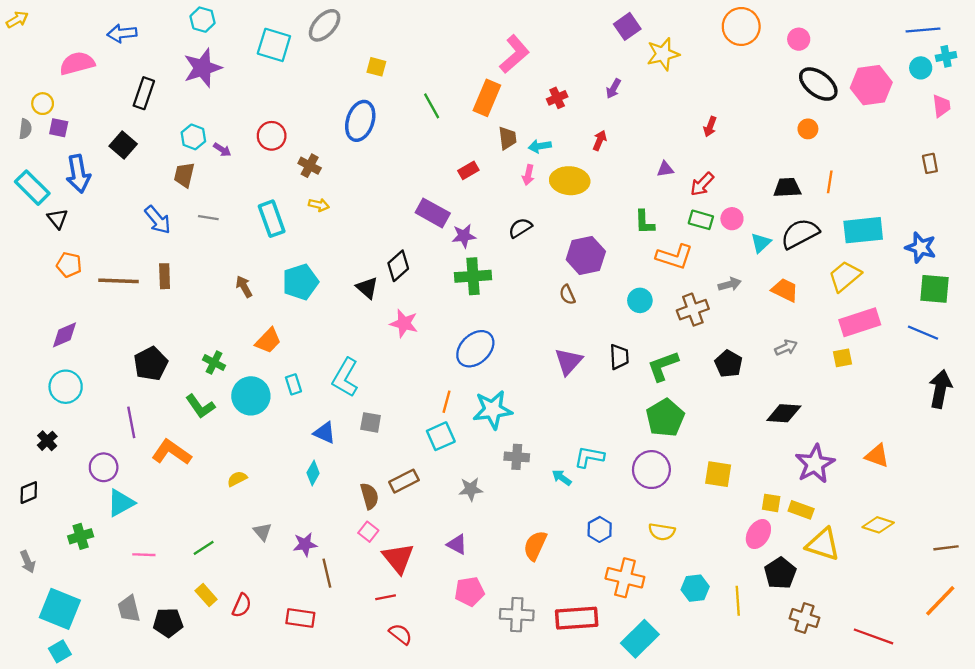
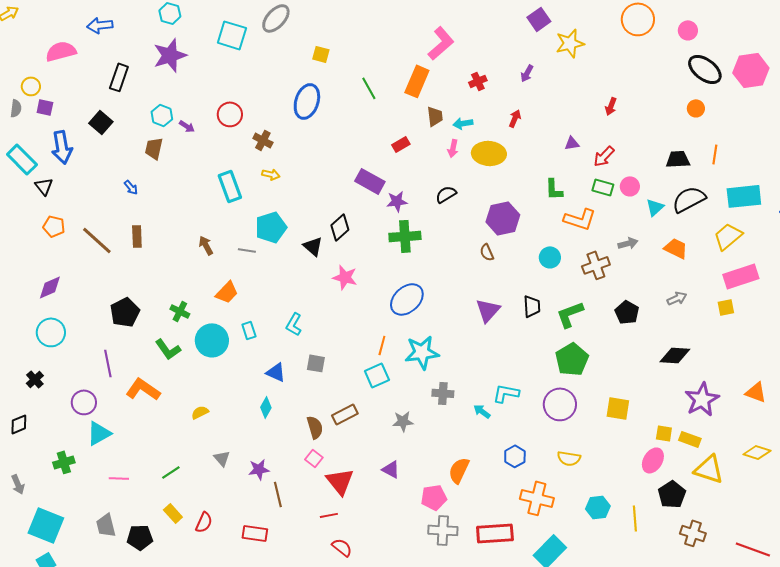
gray line: (208, 218) -> (247, 250), moved
blue arrow: (158, 220) -> (131, 187), size x0.6
brown line: (119, 281) -> (97, 240), turned 40
cyan pentagon: (300, 282) -> (271, 227), moved
cyan L-shape: (345, 377) -> (294, 324), size x0.7
pink pentagon: (470, 592) -> (434, 497), moved

